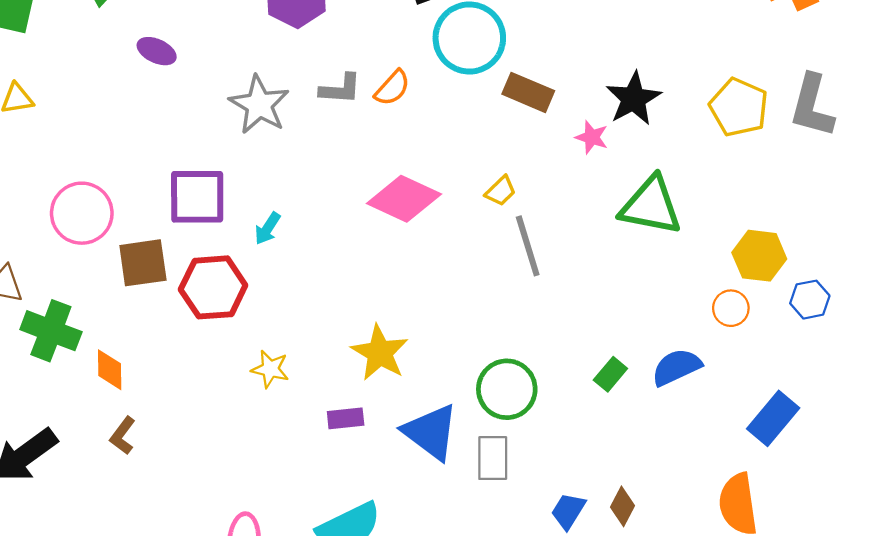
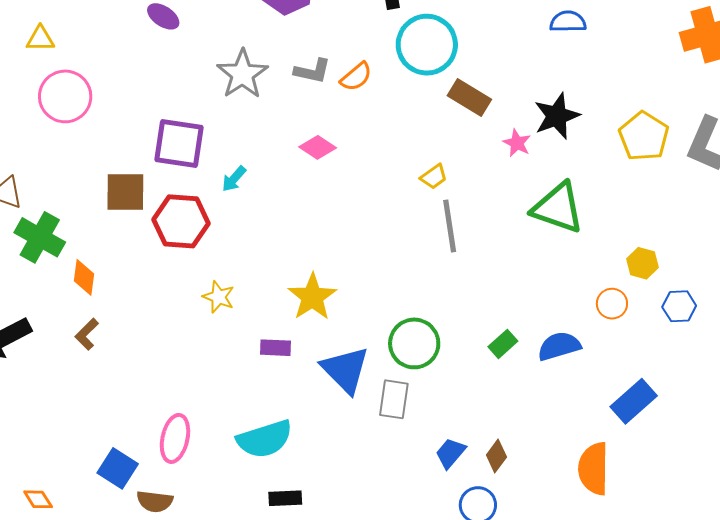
pink diamond: (404, 199) -> (318, 147), moved, size x0.6
pink circle: (82, 213) -> (65, 96), moved
yellow hexagon: (759, 256) -> (642, 263), size x0.7

